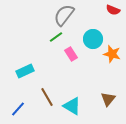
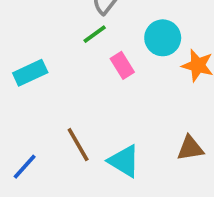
cyan rectangle: (25, 71) -> (30, 73), moved
brown triangle: (108, 99) -> (190, 148), turned 42

